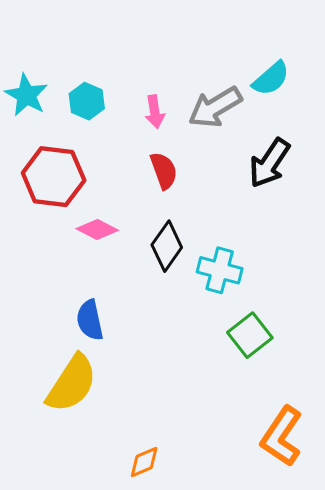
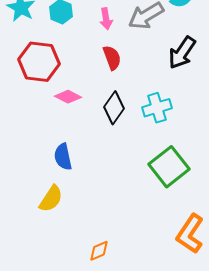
cyan cross: (220, 270) -> (157, 108), moved, turned -32
green square: (250, 335) -> (169, 167), size x1.4
yellow semicircle: (72, 383) -> (51, 199), size x0.7

